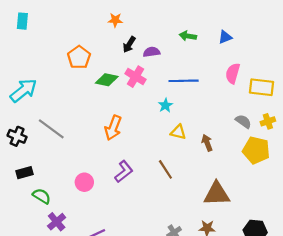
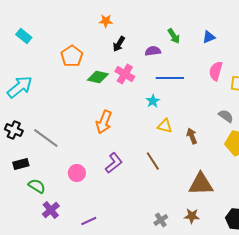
cyan rectangle: (22, 21) -> (24, 36), moved, turned -56
green arrow: (188, 36) -> (174, 36), turned -133
purple semicircle: (152, 52) -> (153, 51), moved
gray line: (51, 129) -> (46, 138), moved

